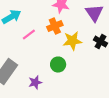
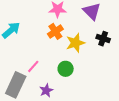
pink line: (29, 35) -> (33, 66), moved

